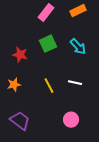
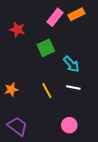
pink rectangle: (46, 13) -> (55, 17), moved
cyan arrow: (78, 47) -> (71, 64), moved
red star: (20, 55) -> (17, 30), moved

